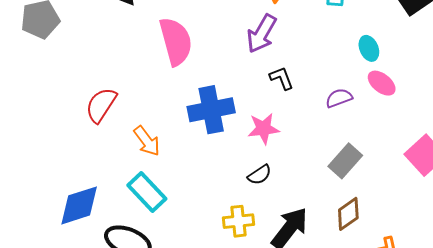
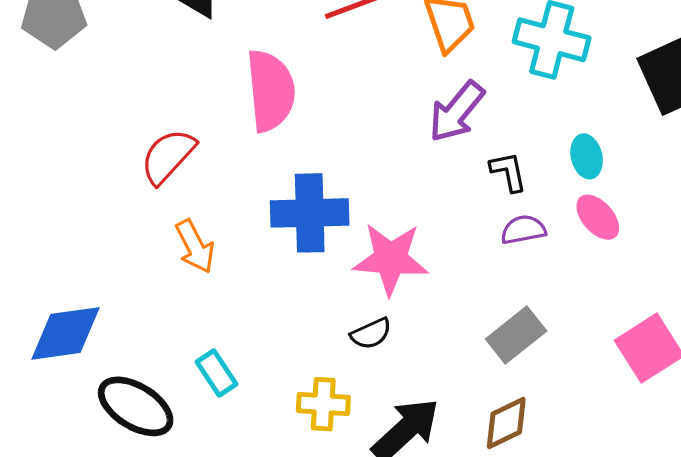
purple arrow: (262, 34) -> (457, 112), moved
black L-shape: (282, 78) -> (508, 172), moved
red semicircle: (101, 105) -> (168, 156), moved
pink star: (264, 129) -> (391, 259), size x1.4
cyan rectangle: (147, 192) -> (217, 373), moved, size x0.7

